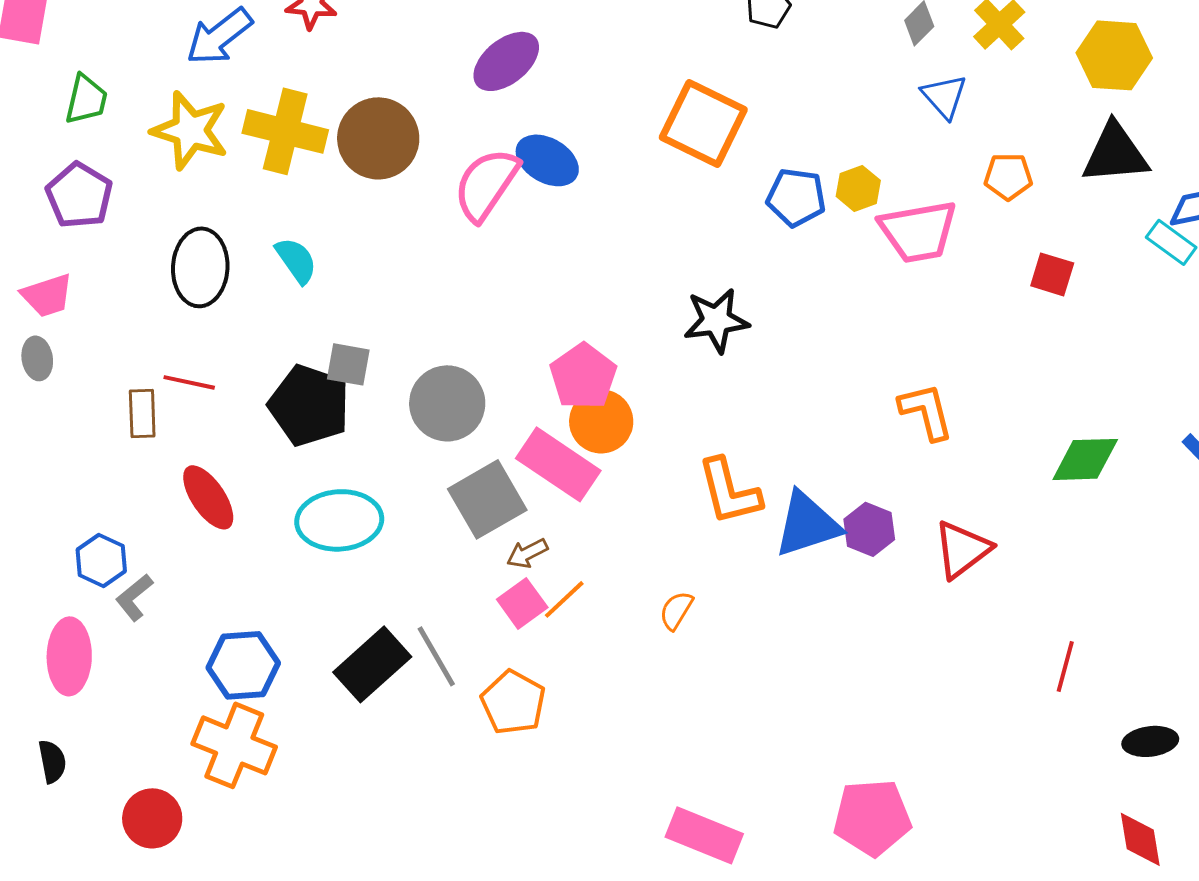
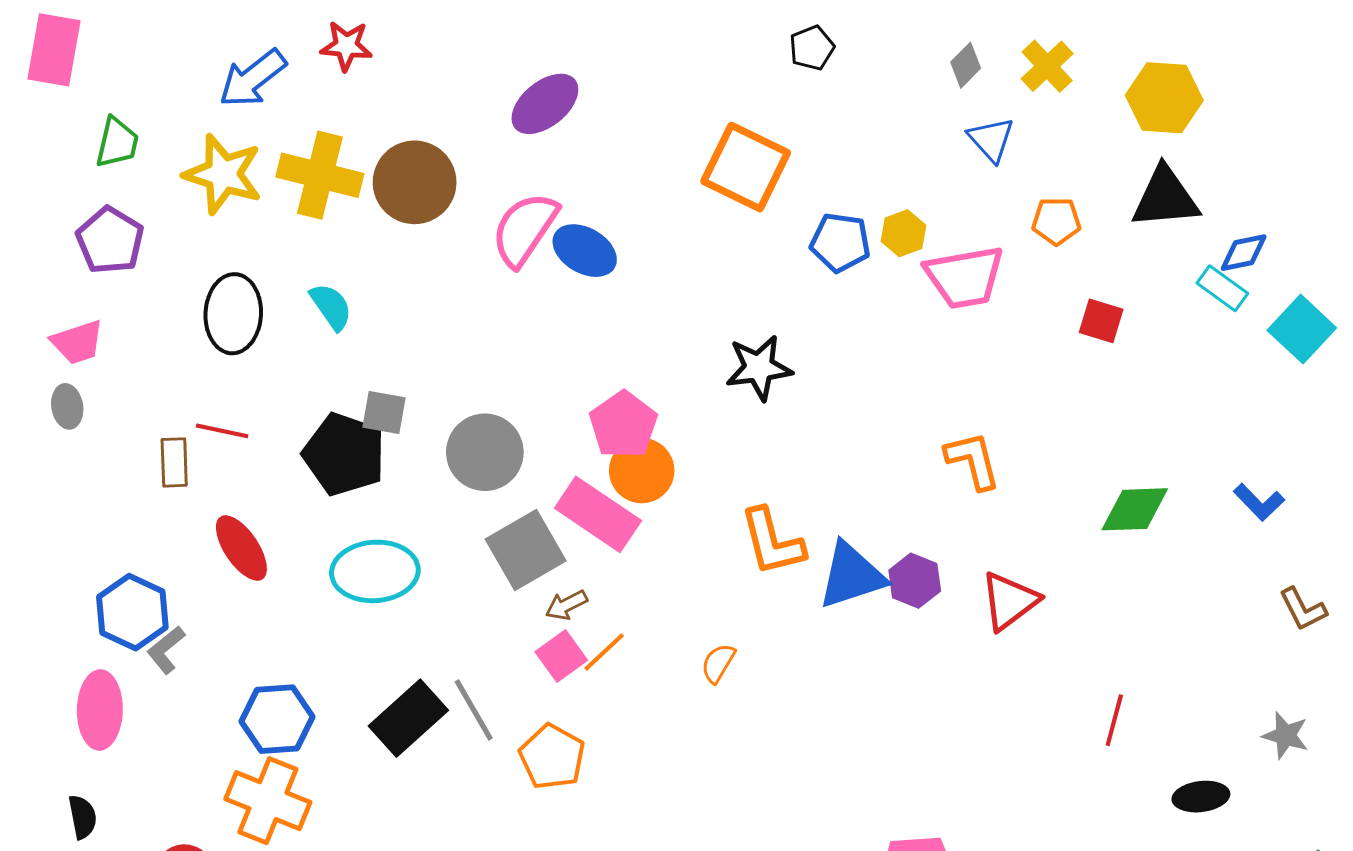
blue ellipse: (547, 160) -> (585, 251), moved
blue hexagon: (101, 560) -> (132, 612), size x1.4

